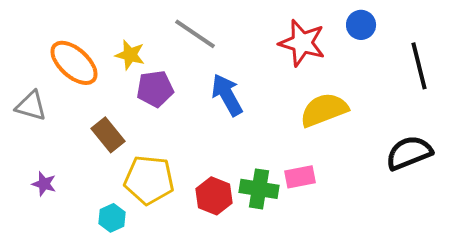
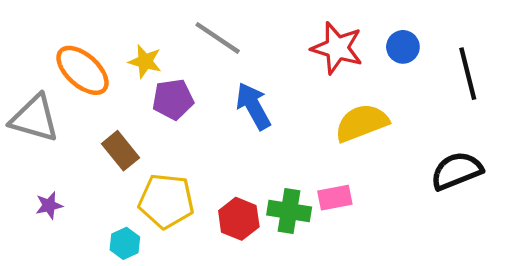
blue circle: (361, 25) -> (403, 47), moved
gray triangle: (31, 106) -> (35, 118), size x1.4
purple star: (44, 184) -> (49, 205), turned -30

